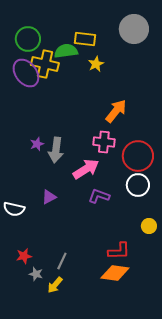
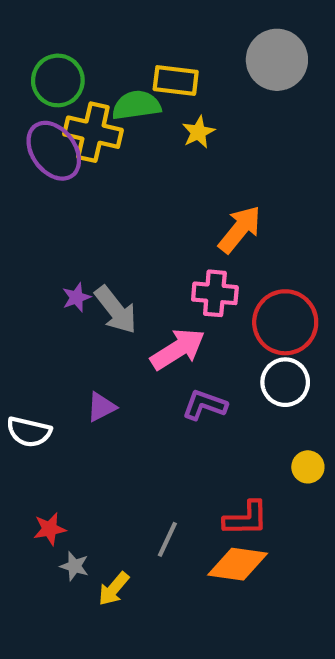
gray arrow: (56, 150) -> (116, 310), turned -45
gray line: (62, 261) -> (167, 539), moved

